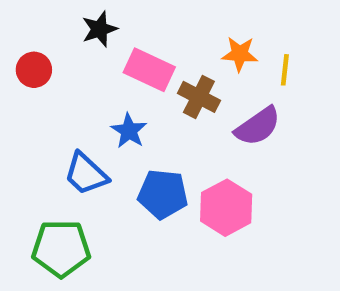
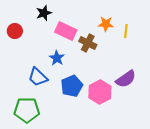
purple semicircle: (258, 126) -> (126, 79), moved
blue pentagon: (163, 194) -> (72, 86), turned -30

